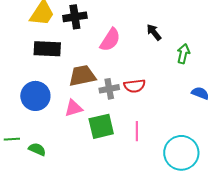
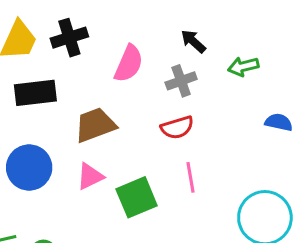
green arrow: (183, 54) -> (243, 66), turned -108
gray cross: (109, 89) -> (181, 81), moved
pink line: (137, 131) -> (191, 177), moved

